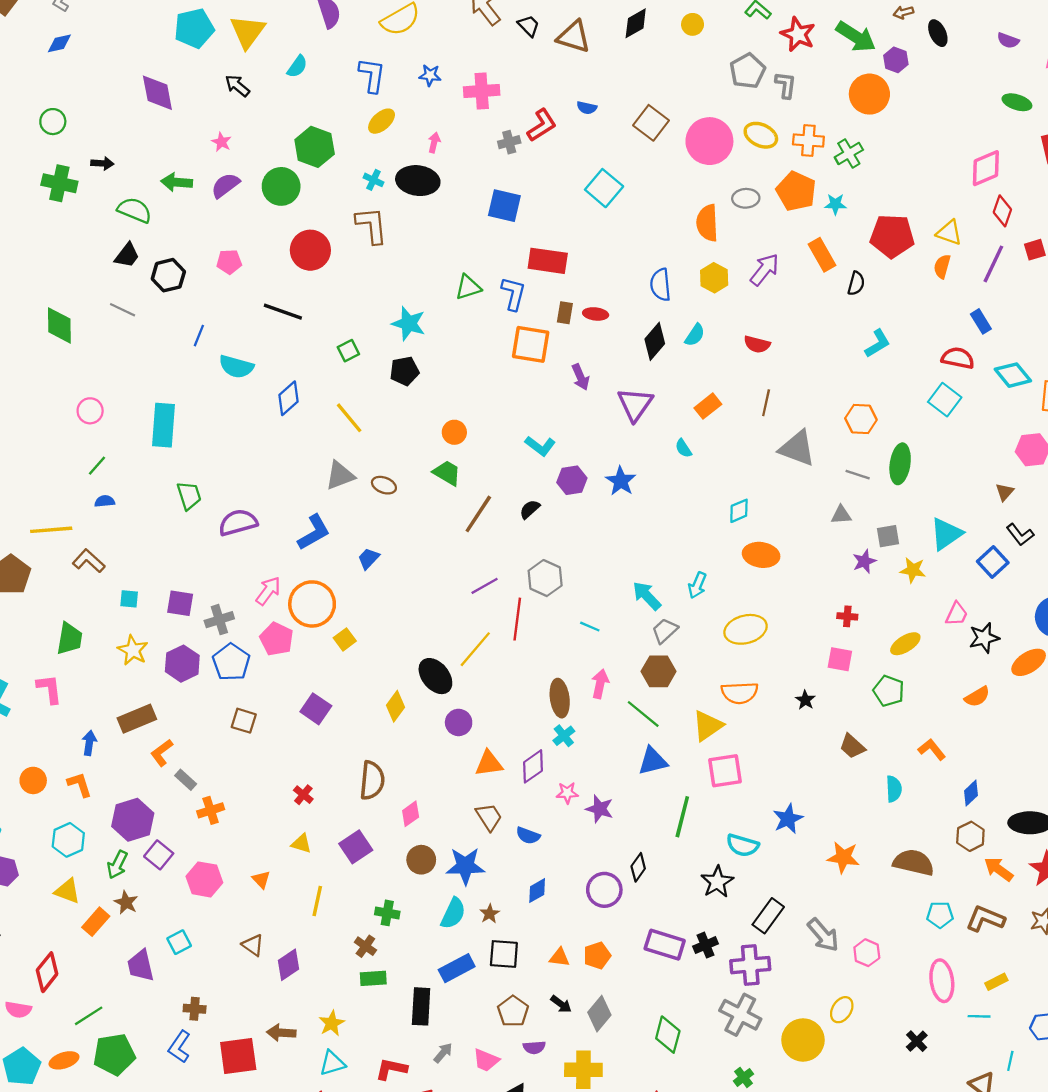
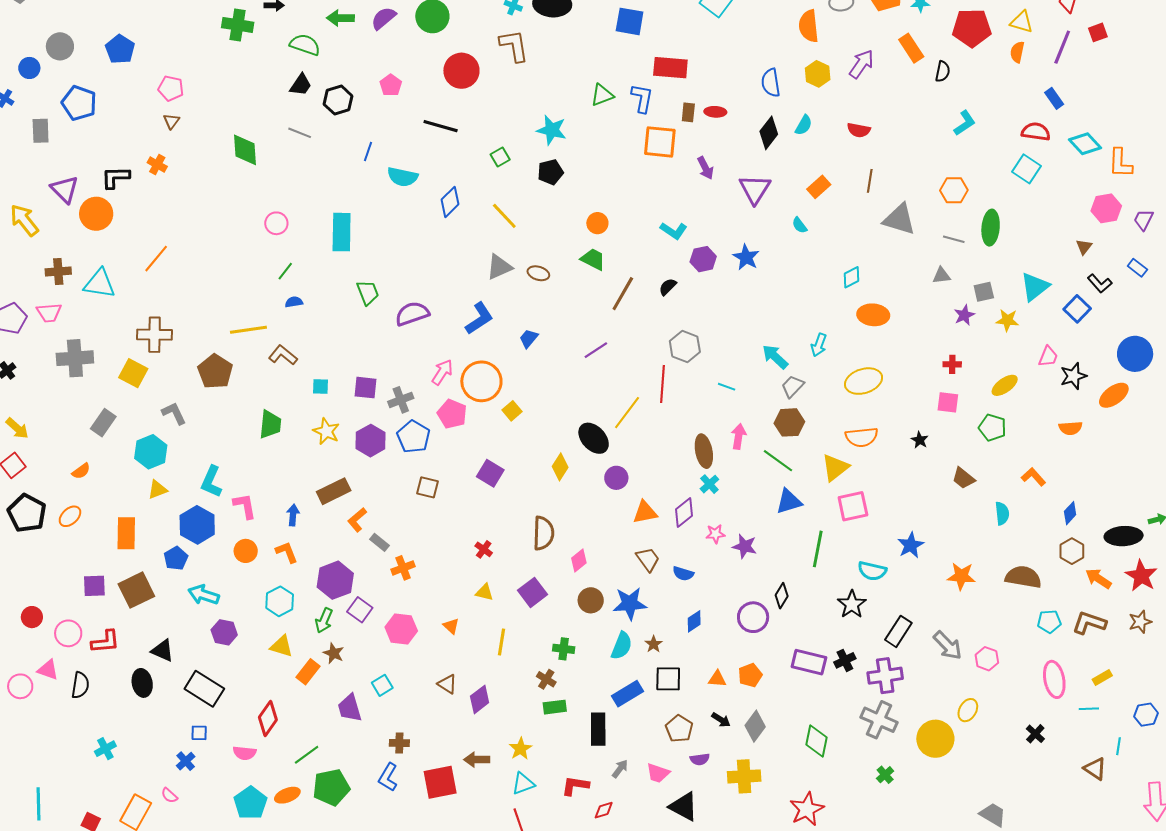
pink pentagon: (229, 262) -> (391, 85), turned -30
purple line: (485, 586) -> (596, 350), moved
pink L-shape: (49, 689) -> (245, 506), moved
orange semicircle: (977, 697) -> (1070, 428), turned 30

